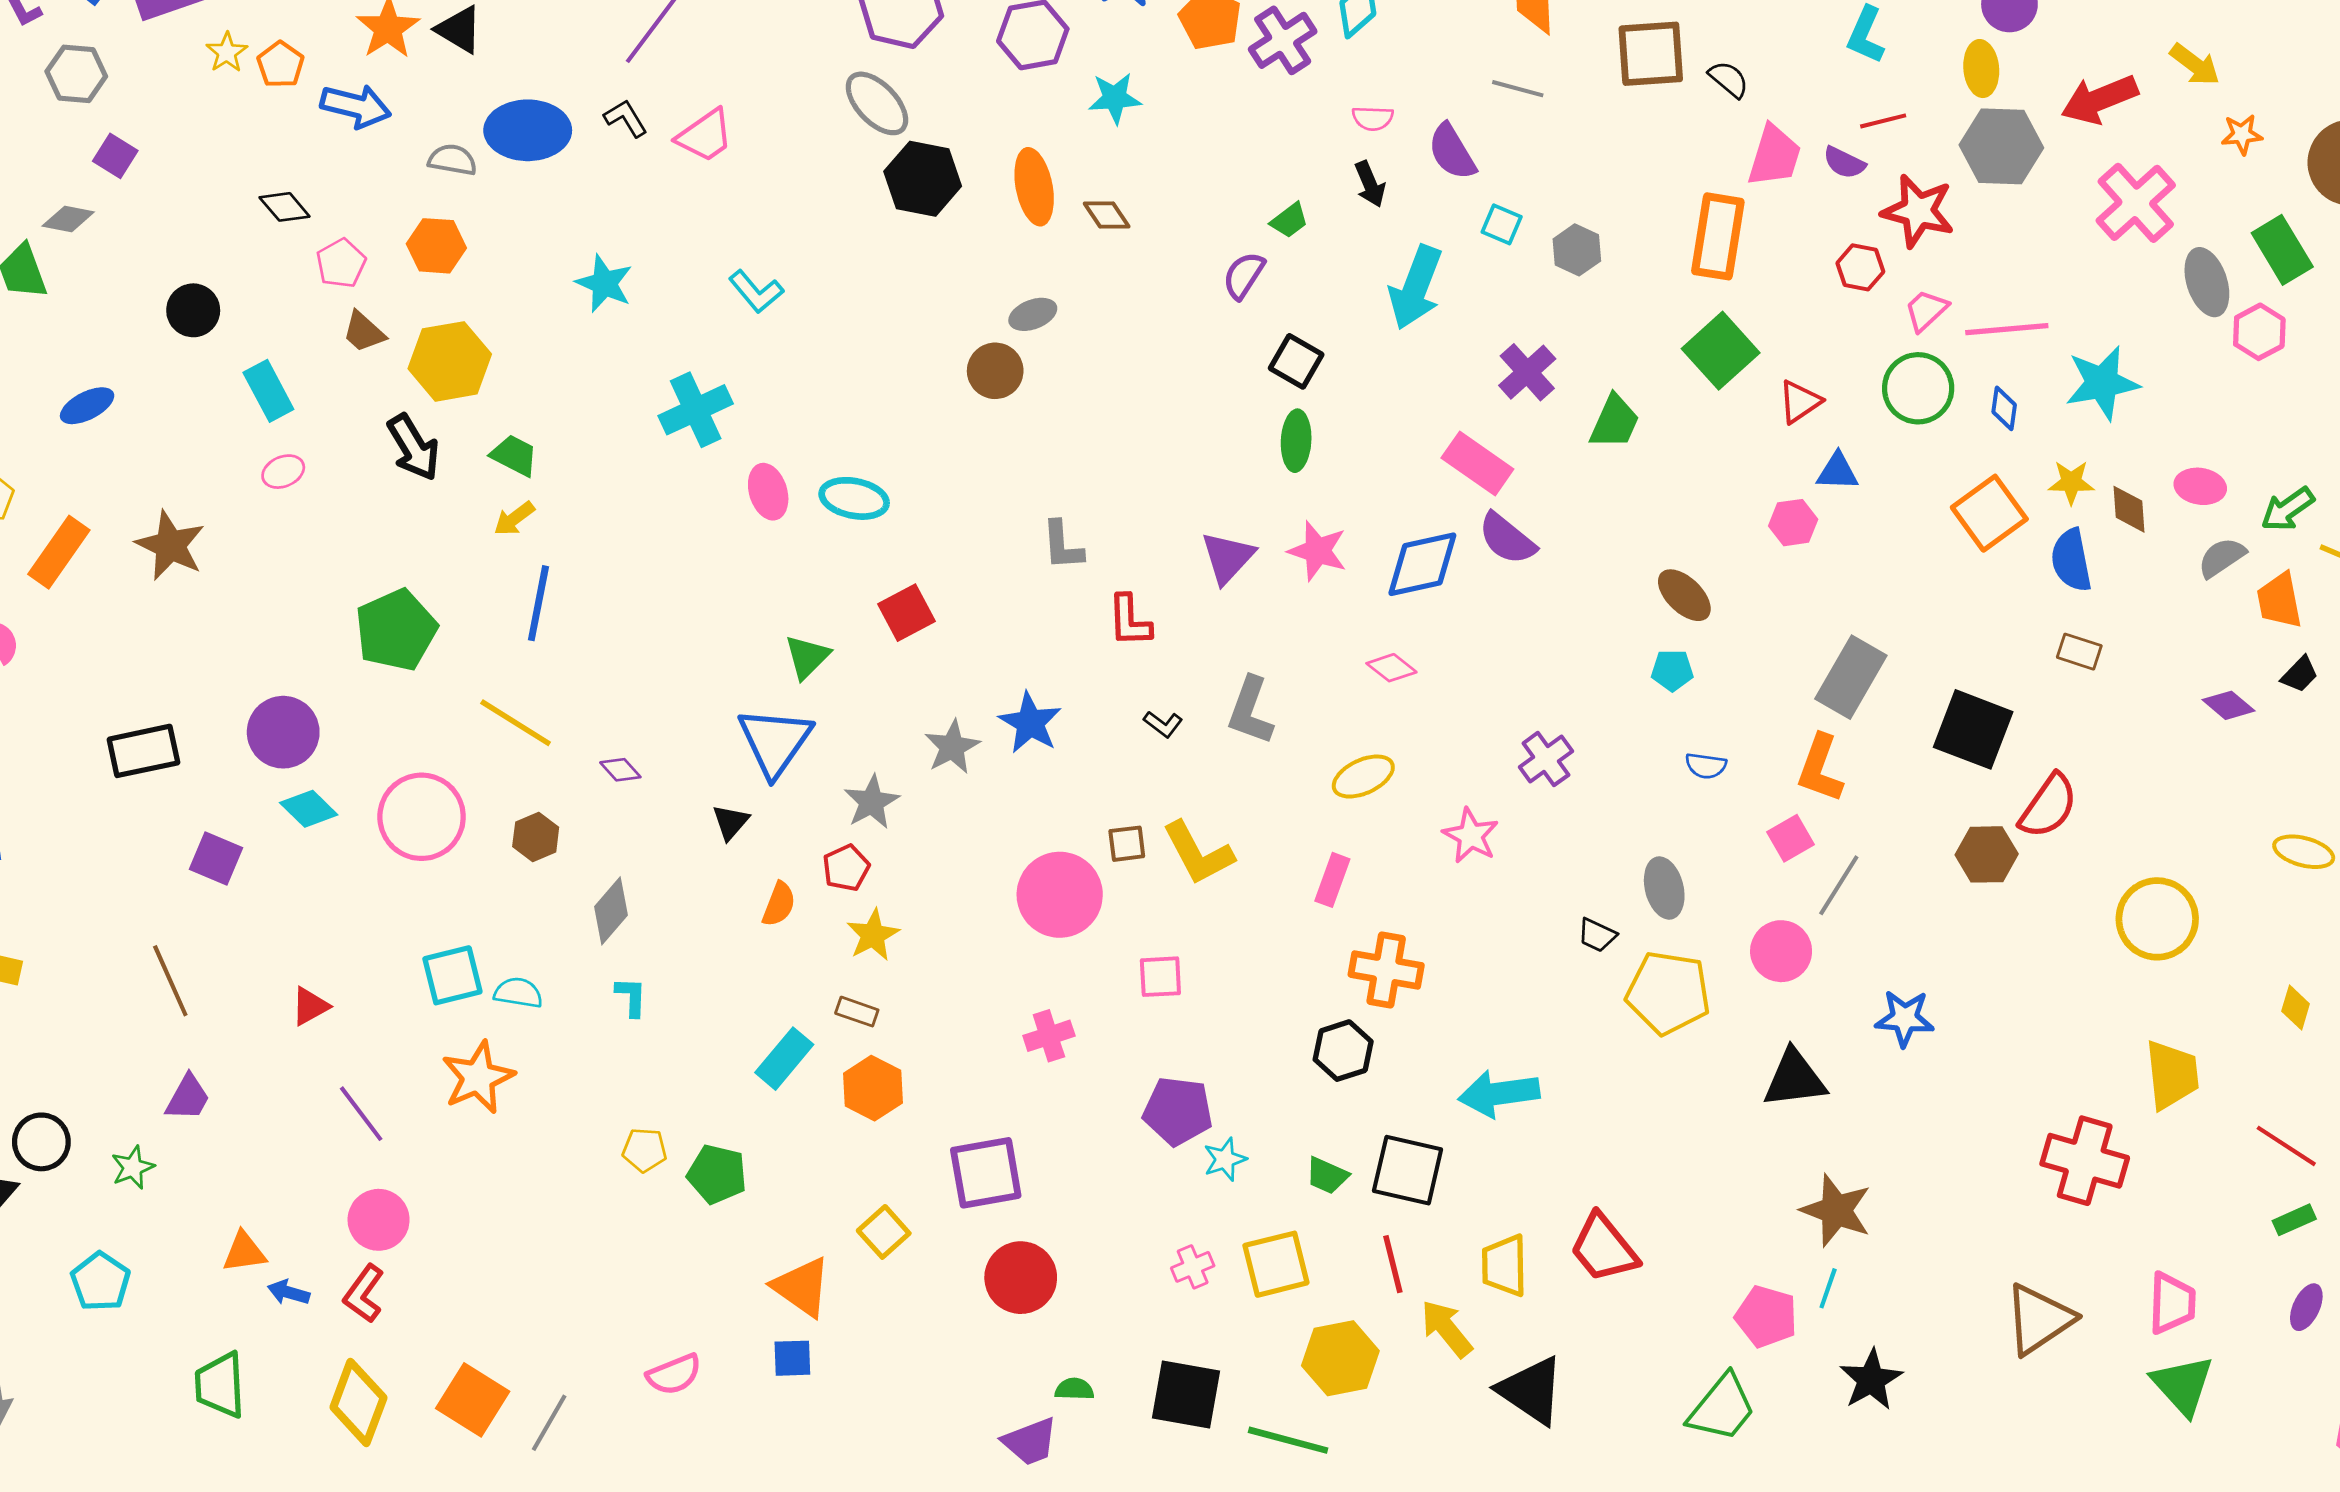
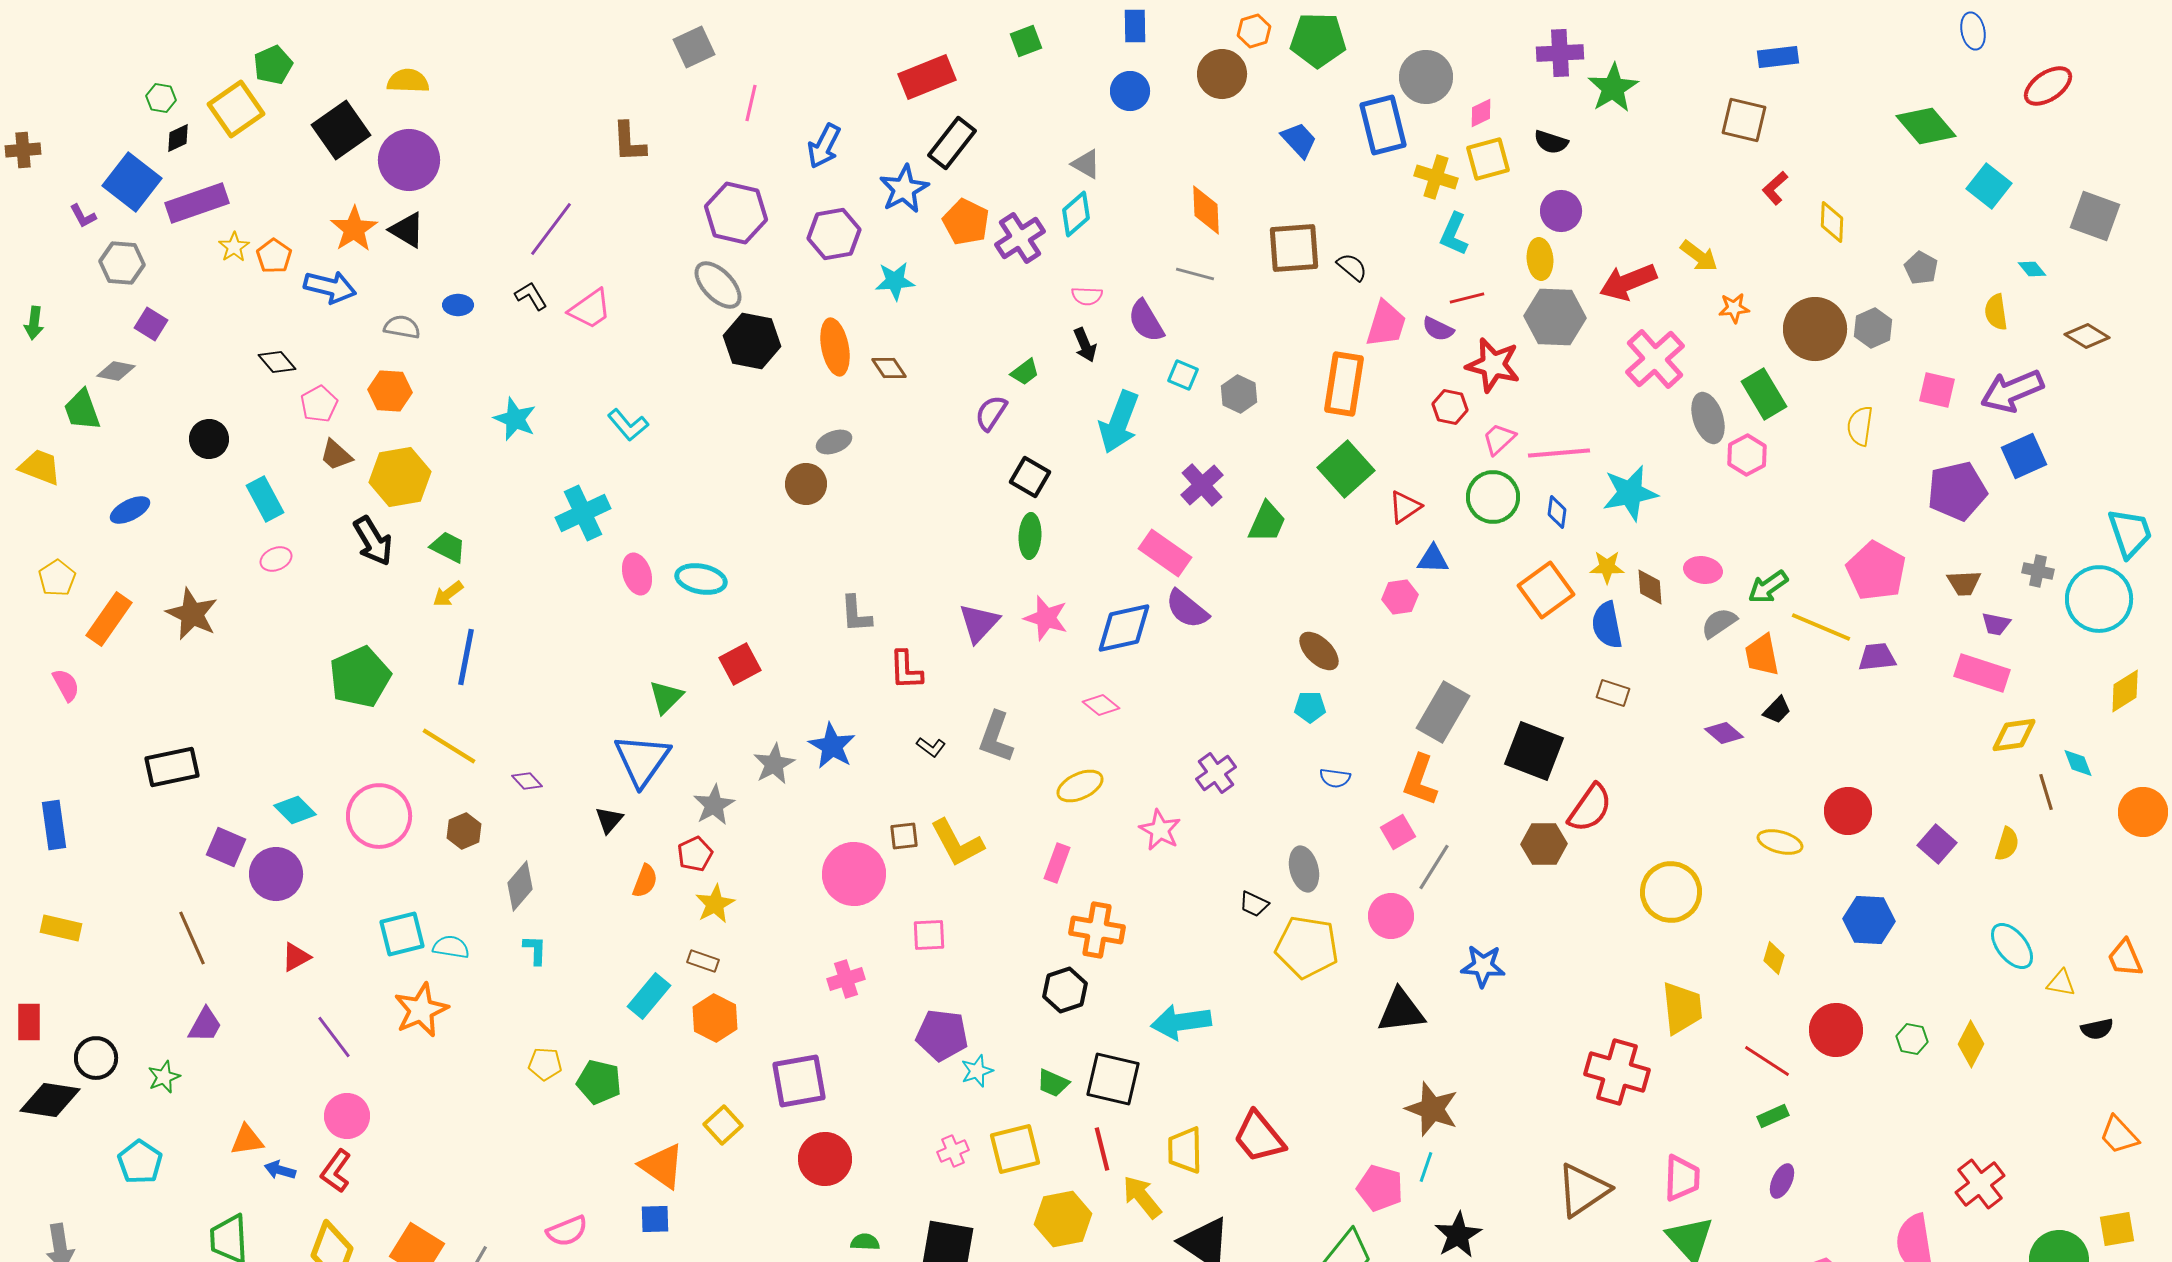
blue ellipse: (528, 130) -> (458, 305), size x0.5
purple circle: (283, 732) -> (276, 874), moved

